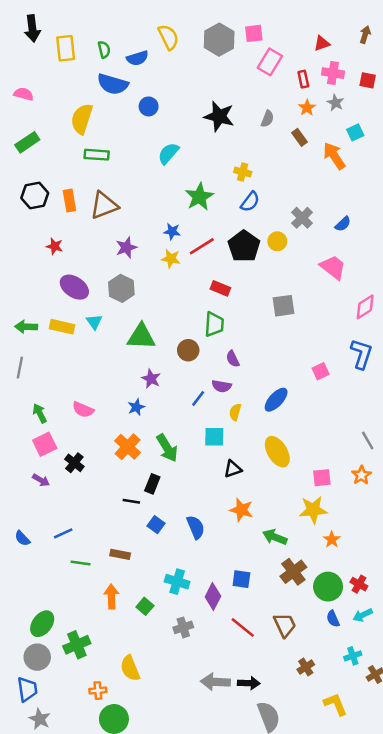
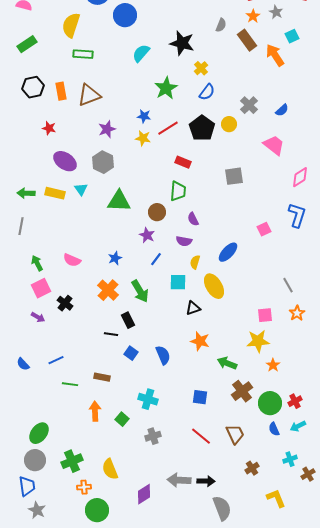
blue circle: (149, 106) -> (125, 15), size x1.5
black star: (219, 116) -> (182, 43), moved
brown rectangle: (300, 137) -> (247, 40), size x1.5
yellow cross: (243, 172) -> (201, 68), turned 32
purple star: (151, 379) -> (147, 235), moved
blue line: (198, 398) -> (156, 259), moved
gray line: (368, 441) -> (288, 285), moved
yellow ellipse: (277, 452) -> (214, 286), moved
black rectangle: (152, 484) -> (128, 320), turned -49
red cross: (359, 584) -> (295, 401), turned 32
purple diamond: (213, 596) -> (144, 494), moved, turned 30
green cross: (77, 645) -> (72, 461), moved

